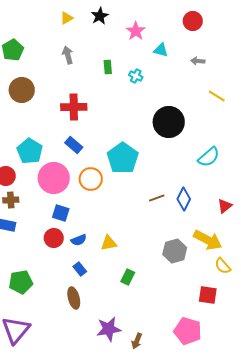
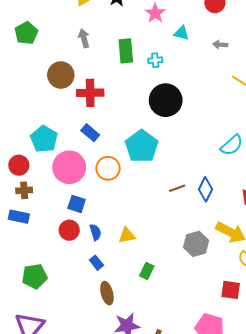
green rectangle: (108, 67) -> (126, 51), size x1.6
cyan cross: (136, 76) -> (155, 60), turned -32
brown circle: (22, 90) -> (61, 75), moved
black circle: (169, 122) -> (166, 100), moved
blue semicircle: (79, 240) -> (95, 232), turned -84
brown ellipse: (74, 298) -> (107, 293), moved

